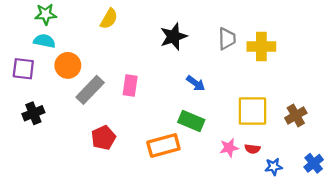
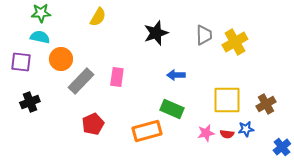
yellow cross: (261, 47) -> (235, 42), turned -30
blue arrow: (196, 83) -> (176, 75), turned 144
blue star: (274, 167) -> (246, 129), moved

